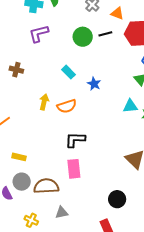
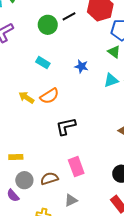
blue star: (94, 84) -> (81, 66), moved
yellow arrow: (44, 102) -> (26, 97), turned -56
pink rectangle: (74, 169) -> (76, 167), moved
brown semicircle: (46, 186) -> (49, 178), size x0.7

